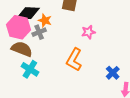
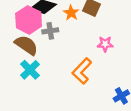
orange star: (45, 20) -> (71, 13), moved

